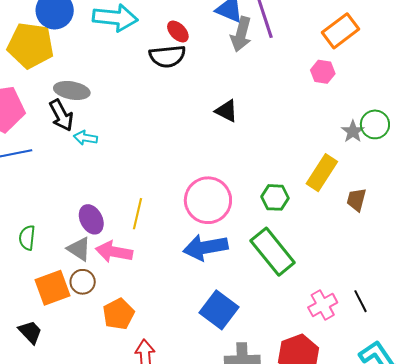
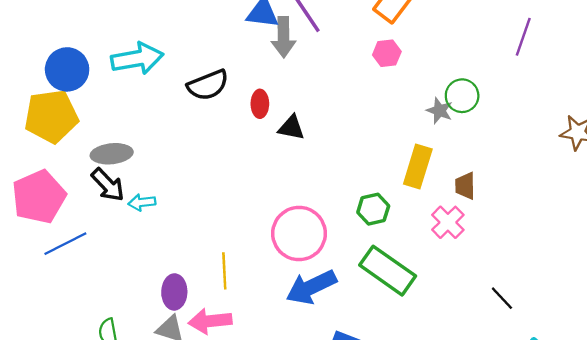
red ellipse: (178, 32) -> (260, 104), moved, turned 60
purple ellipse: (91, 219) -> (174, 292), turned 44
pink cross: (323, 305) -> (448, 222), moved

